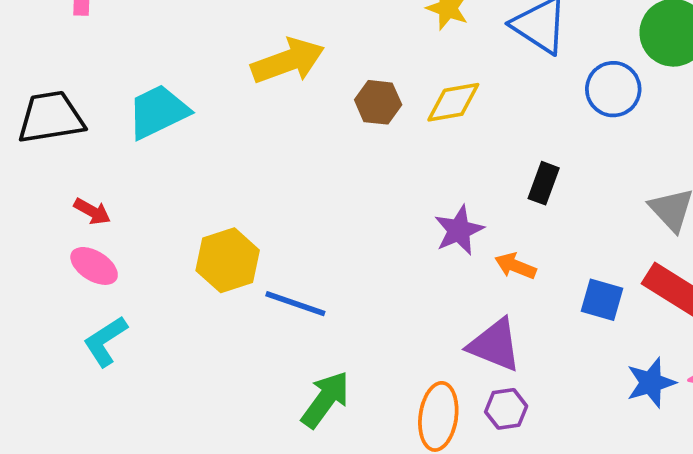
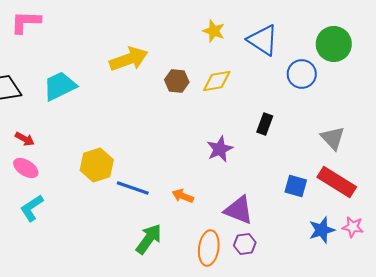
orange arrow: (515, 266) -> (183, 196), moved

